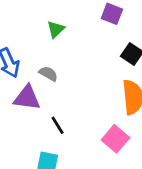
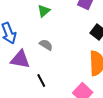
gray semicircle: (48, 74) -> (46, 45), moved

